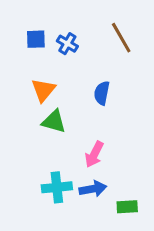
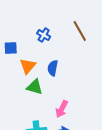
blue square: (36, 39) -> (11, 48), moved
blue semicircle: (102, 93) -> (53, 68), moved

